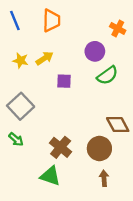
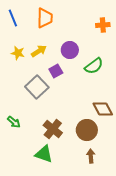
orange cross: (118, 28) -> (103, 25), turned -32
purple circle: (95, 51) -> (70, 50), moved
purple square: (64, 81) -> (56, 71), turned -32
gray square: (21, 106) -> (37, 87), moved

